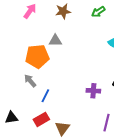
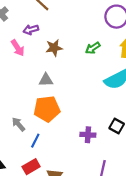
pink arrow: (30, 11) -> (18, 48), turned 112
orange pentagon: (37, 56) -> (47, 109), moved

